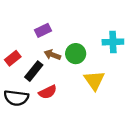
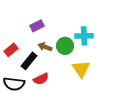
cyan cross: (113, 42) -> (84, 36), moved

